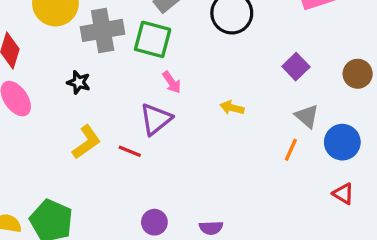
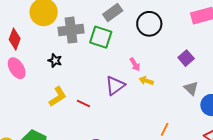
pink arrow: (172, 82) -> (135, 64), moved
purple triangle: (156, 119) -> (115, 86), moved
orange line: (291, 150) -> (165, 129), moved

